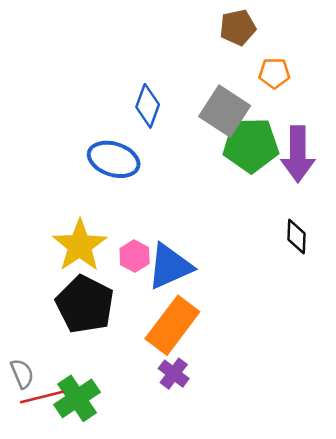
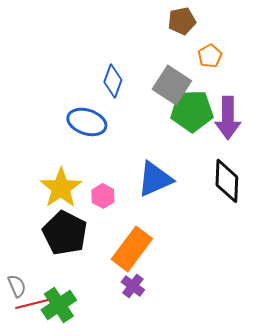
orange pentagon: (274, 73) -> (210, 56), turned -30
black diamond: (297, 236) -> (227, 181), size x1.6
blue triangle: (170, 266) -> (155, 179), moved

